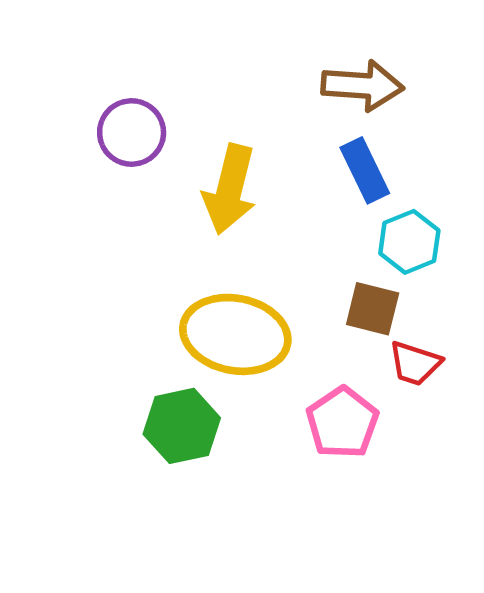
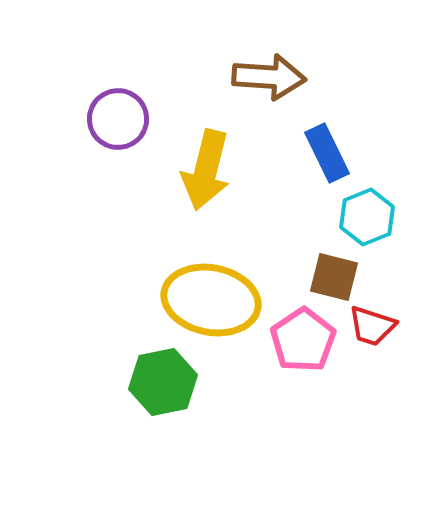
brown arrow: (362, 86) -> (269, 77), moved
pink pentagon: (342, 423) -> (303, 340), moved

